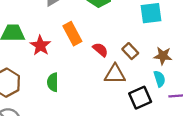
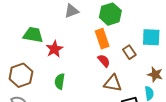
orange rectangle: (72, 34) -> (102, 39), moved
brown rectangle: (130, 51) -> (129, 52), moved

